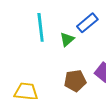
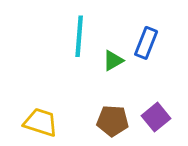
blue rectangle: (87, 23) -> (146, 43), turned -40

